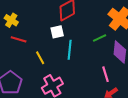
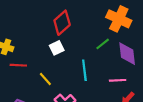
cyan line: (70, 50) -> (84, 70), moved
pink line: (106, 74) -> (118, 80), turned -63

